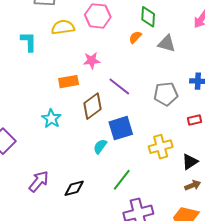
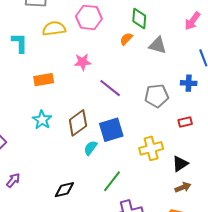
orange rectangle: (69, 82) -> (44, 80), moved
brown diamond: (92, 106) -> (78, 123), moved
purple arrow: (39, 181) -> (13, 180), moved, size x0.7

